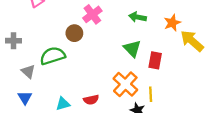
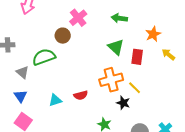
orange star: (172, 23) -> (153, 34), moved
yellow arrow: (192, 41) -> (168, 54), moved, size x0.6
orange cross: (125, 84) -> (111, 80), turned 35
yellow line: (151, 94) -> (135, 88), turned -40

